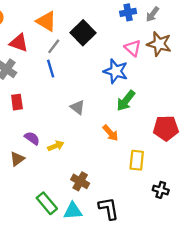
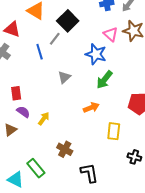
gray line: (54, 46) -> (55, 39), moved
red rectangle: (17, 102) -> (16, 93), moved
gray triangle: (78, 107) -> (64, 77), moved, turned 40
orange arrow: (111, 133) -> (91, 108), turned -70
yellow arrow: (56, 146) -> (44, 119), turned -32
cyan triangle: (73, 211) -> (16, 179), moved, turned 30

